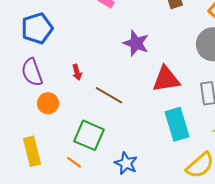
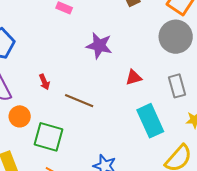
red triangle: (166, 79) -> (134, 77), size x0.6
green square: (89, 135) -> (49, 137), moved

